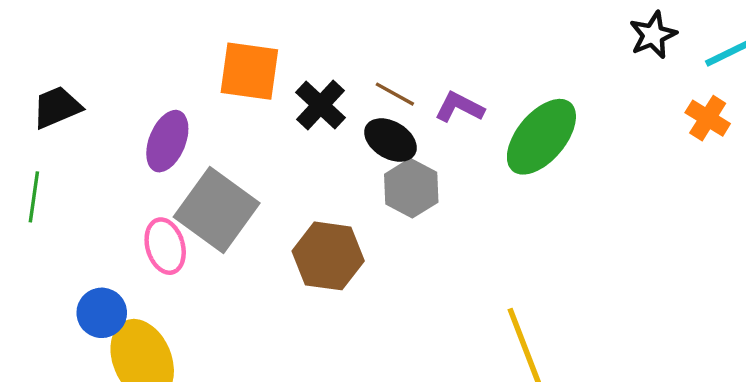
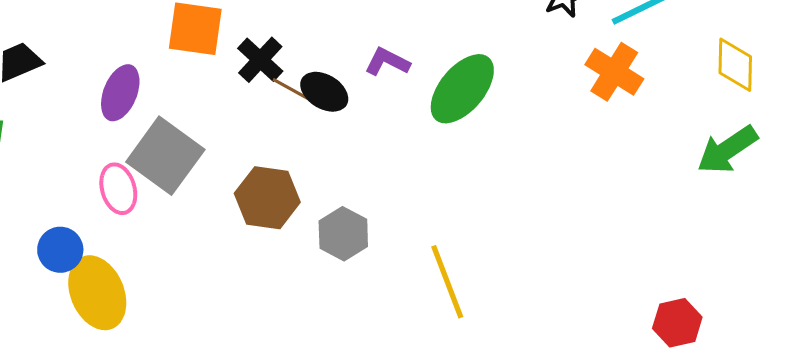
brown line: (395, 94) -> (290, 89), moved
orange cross: (708, 118) -> (614, 72), size x1.4
gray hexagon: (411, 188) -> (343, 234), moved

